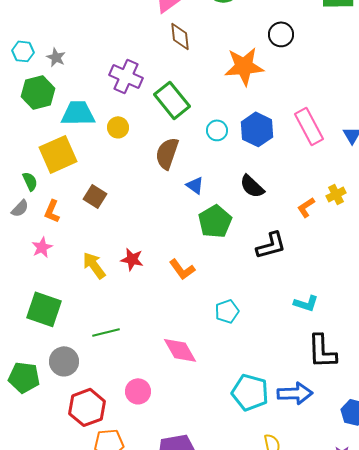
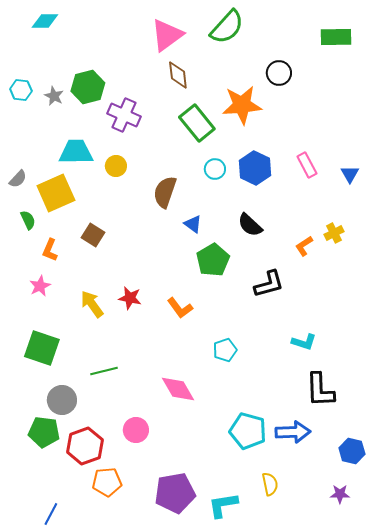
green hexagon: (38, 92) -> (88, 87), moved
green rectangle: (172, 100) -> (197, 123), moved
pink rectangle: (309, 126) -> (307, 165), size x0.7
gray semicircle: (20, 208) -> (18, 179), moved
green pentagon: (24, 377) -> (44, 432), moved

